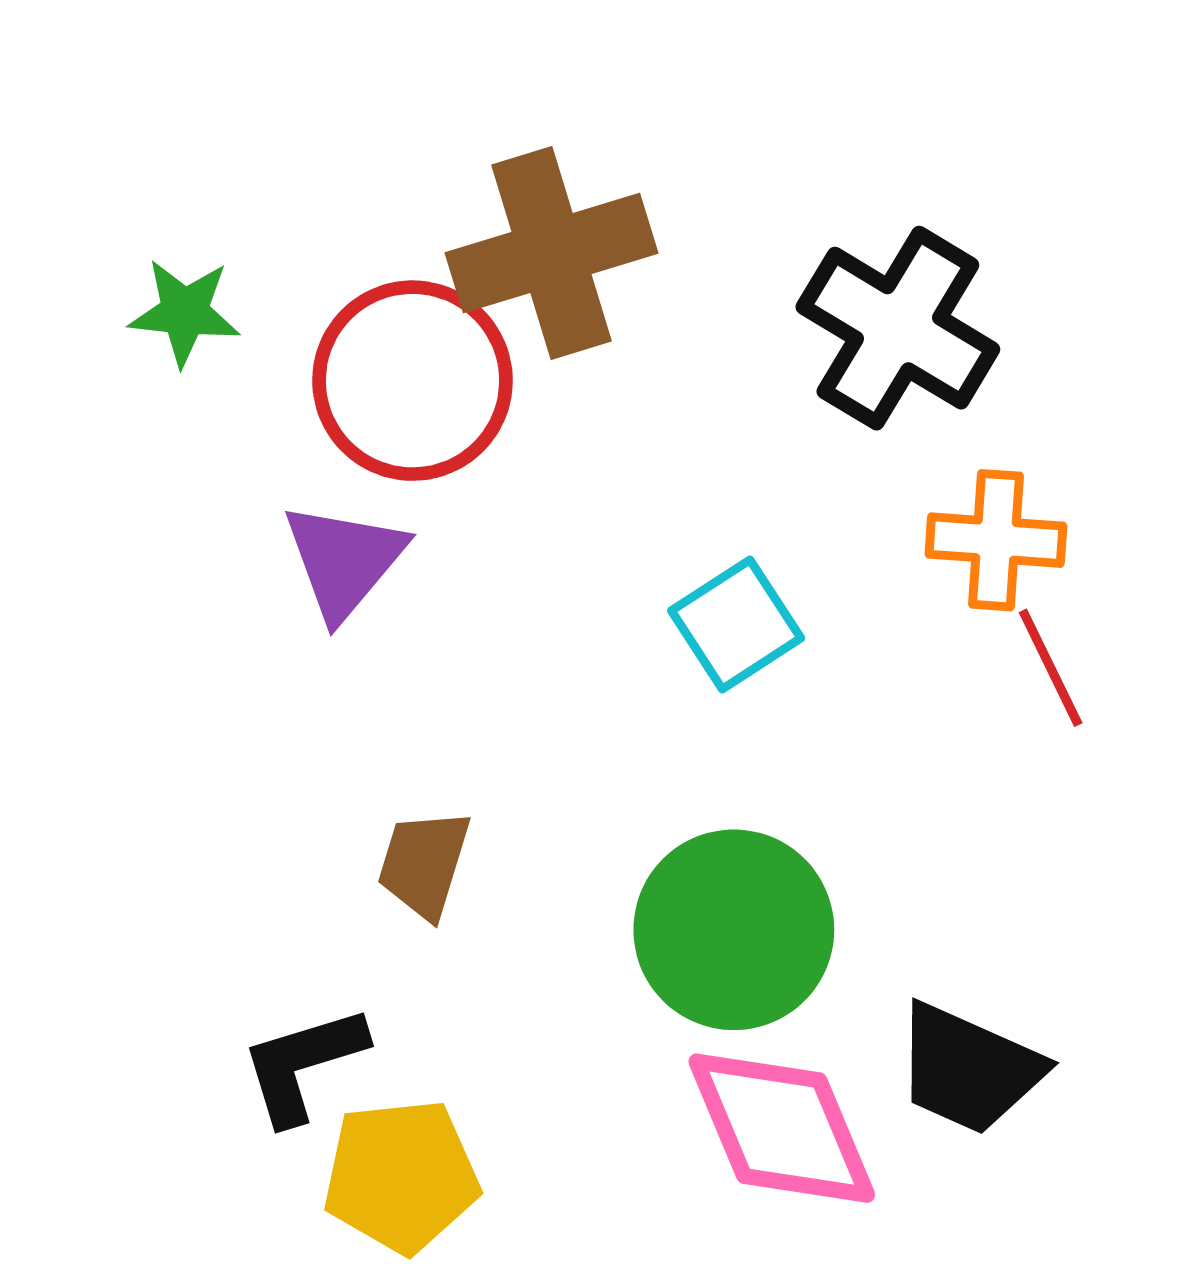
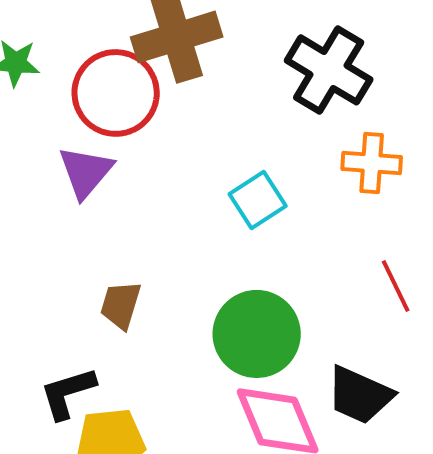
red line: (1051, 668) -> (396, 286), moved

